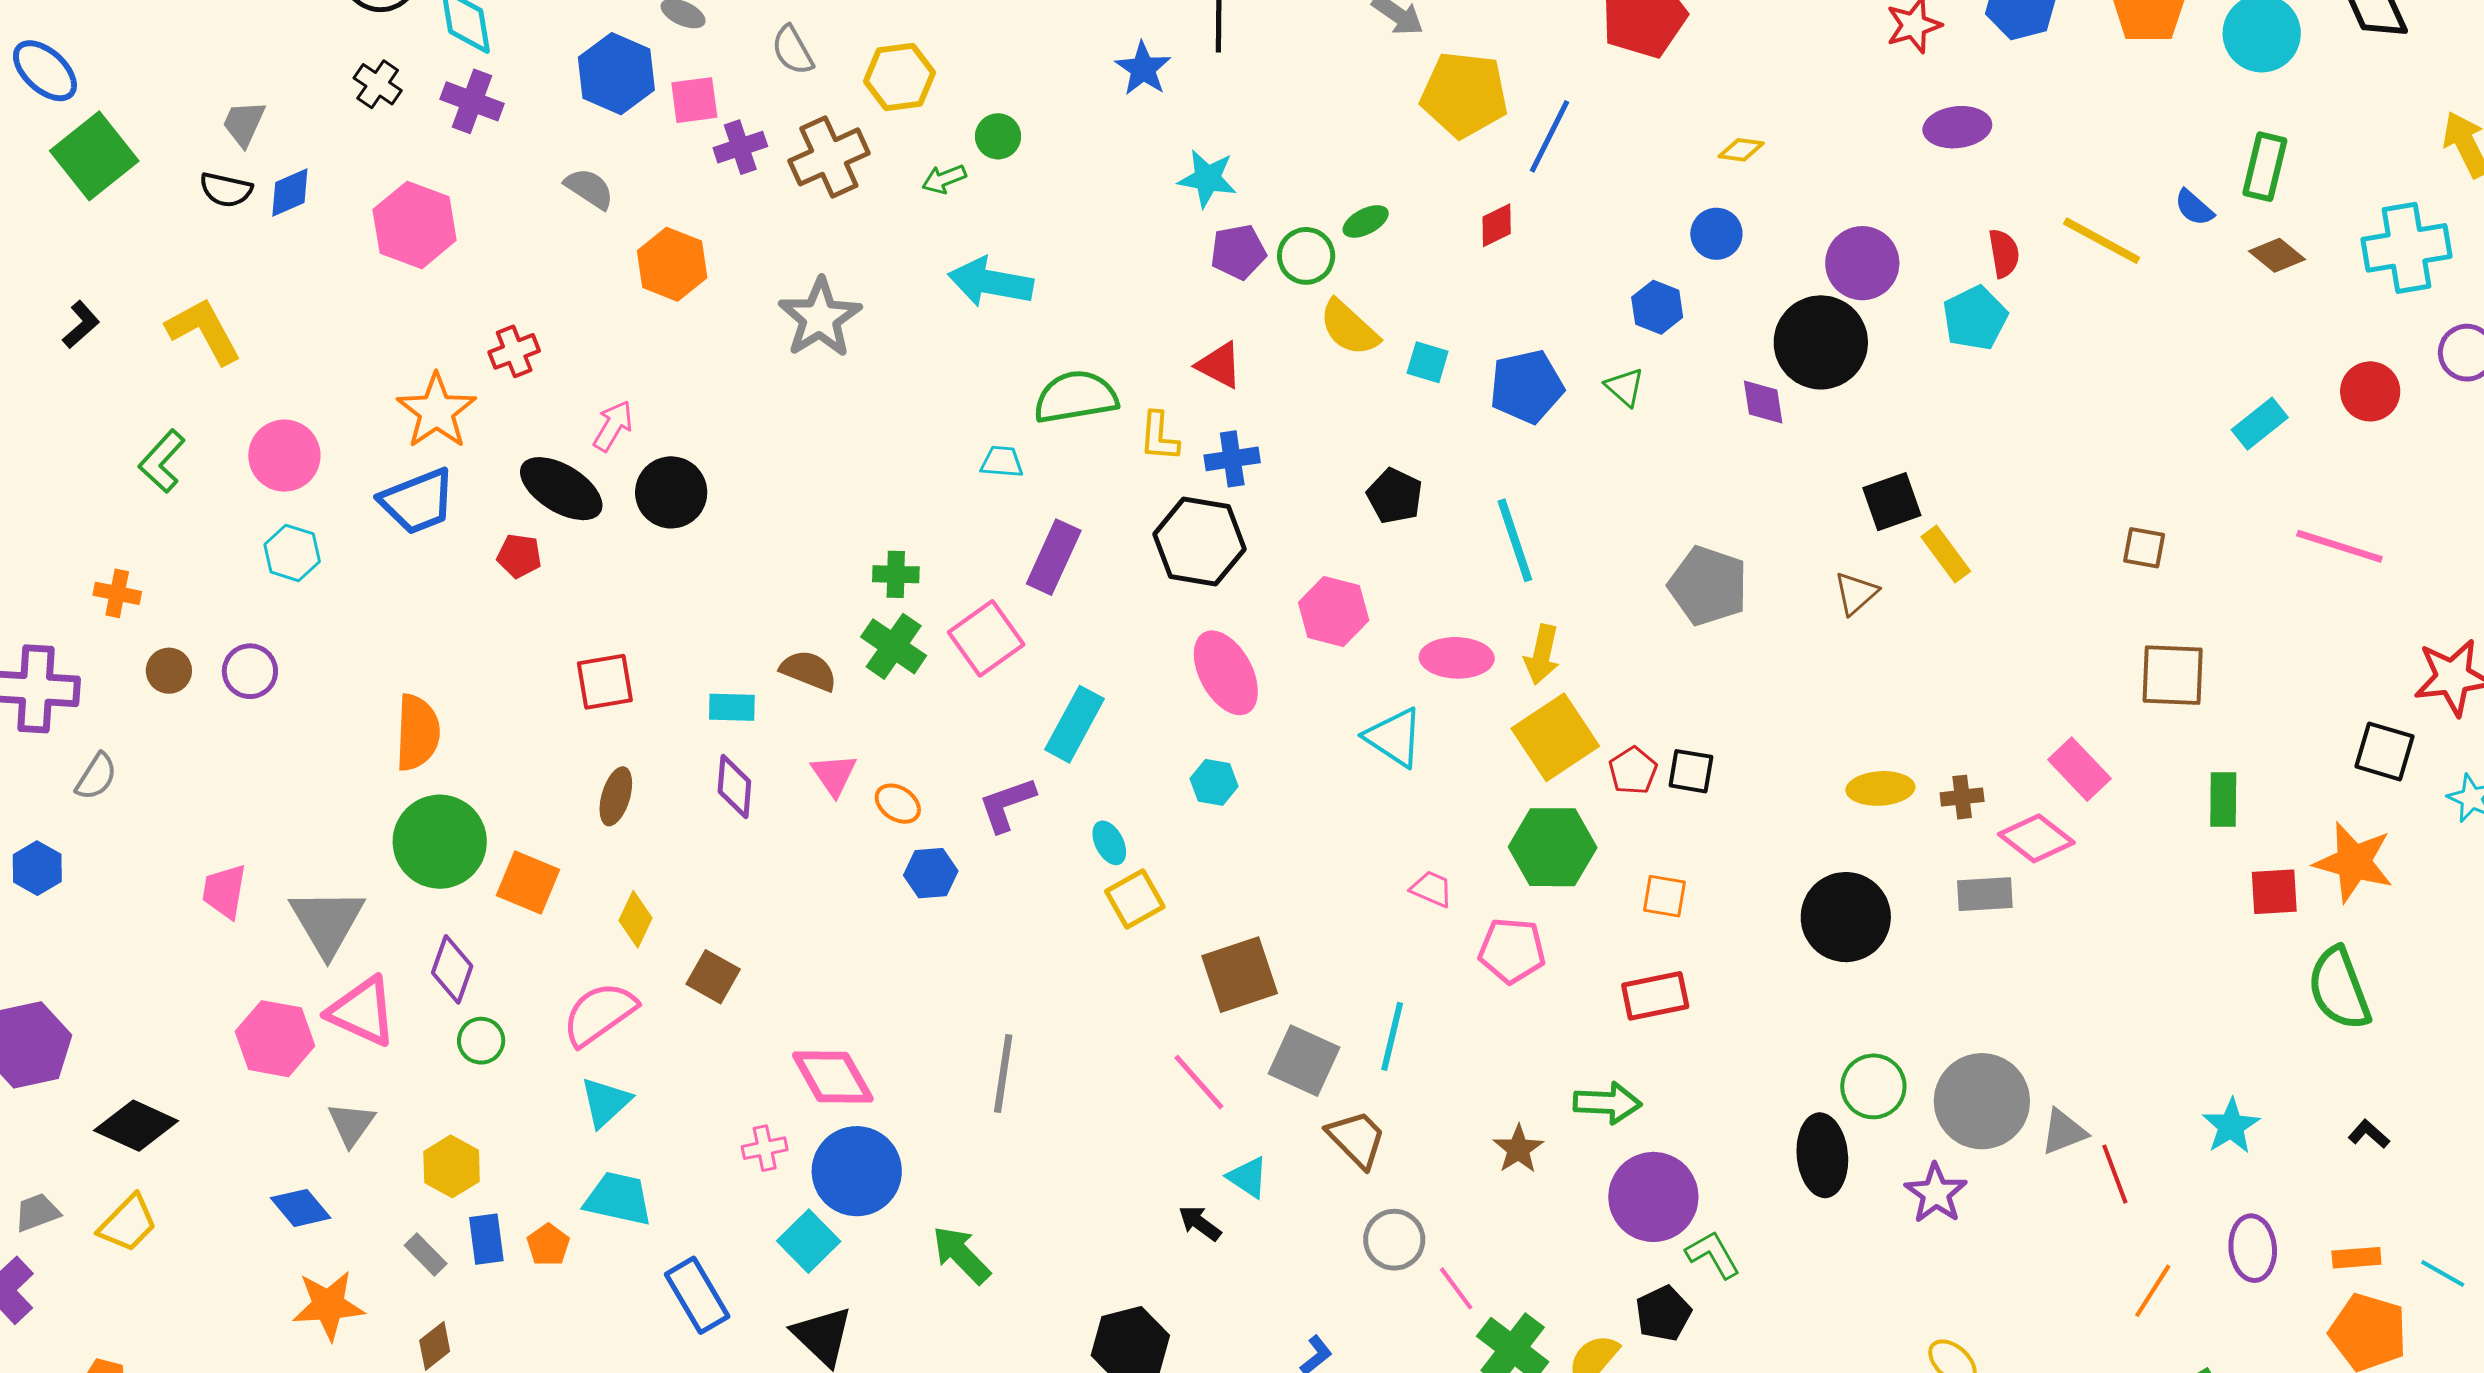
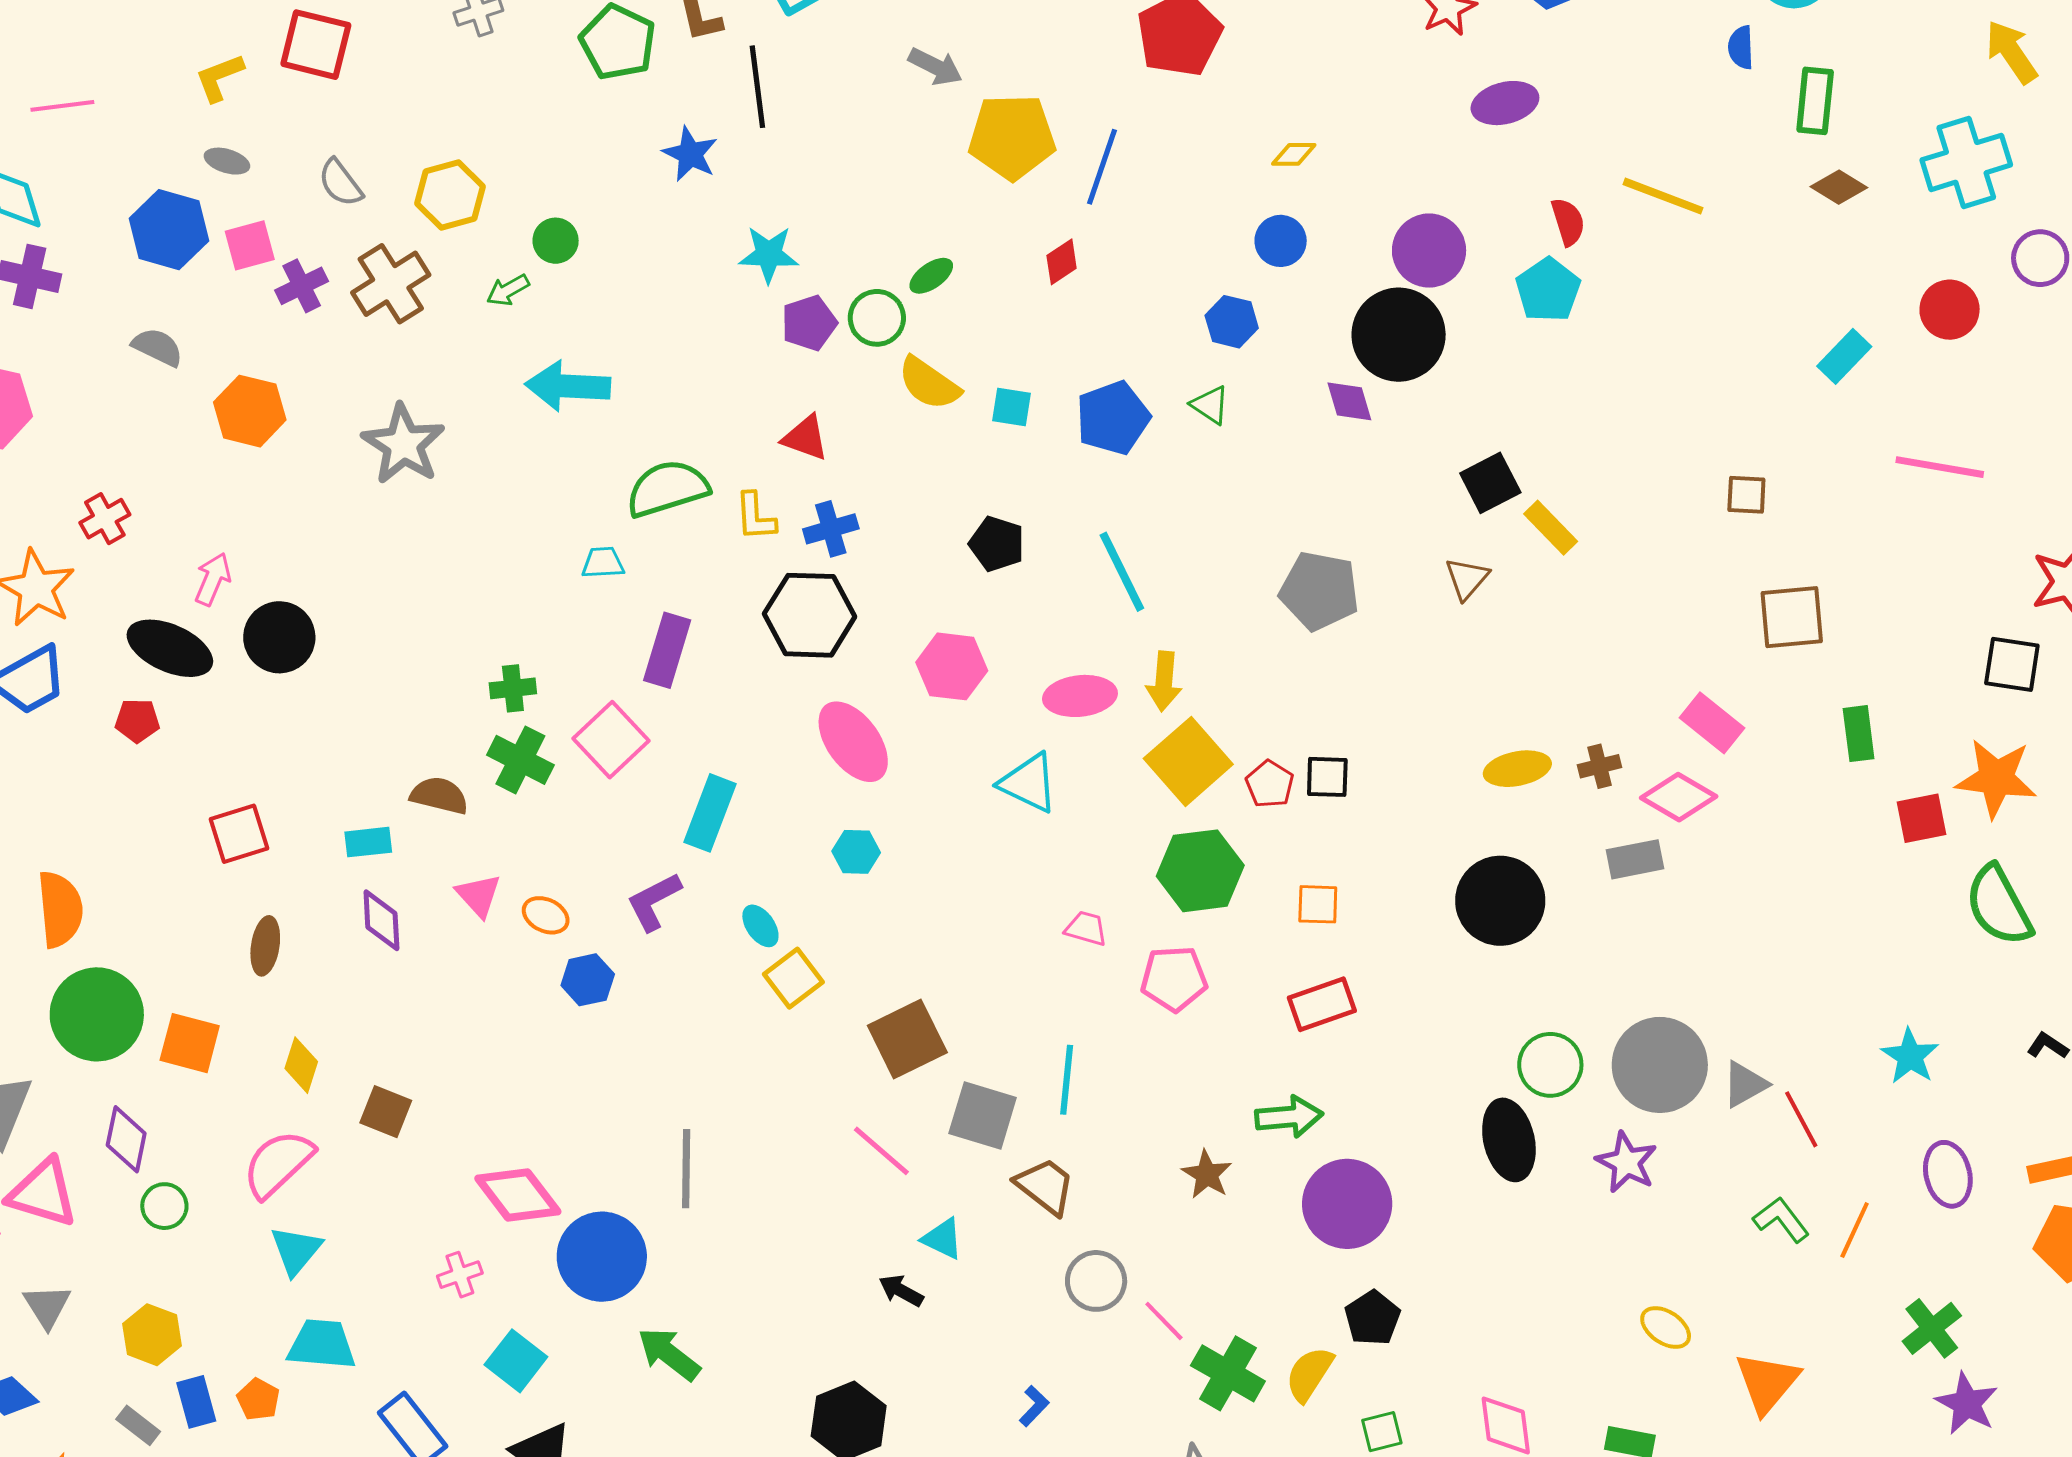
blue semicircle: (2194, 208) -> (1741, 47), moved, turned 54
blue circle: (857, 1171) -> (602, 1257), moved
green L-shape: (1713, 1255) -> (1781, 1220), moved

